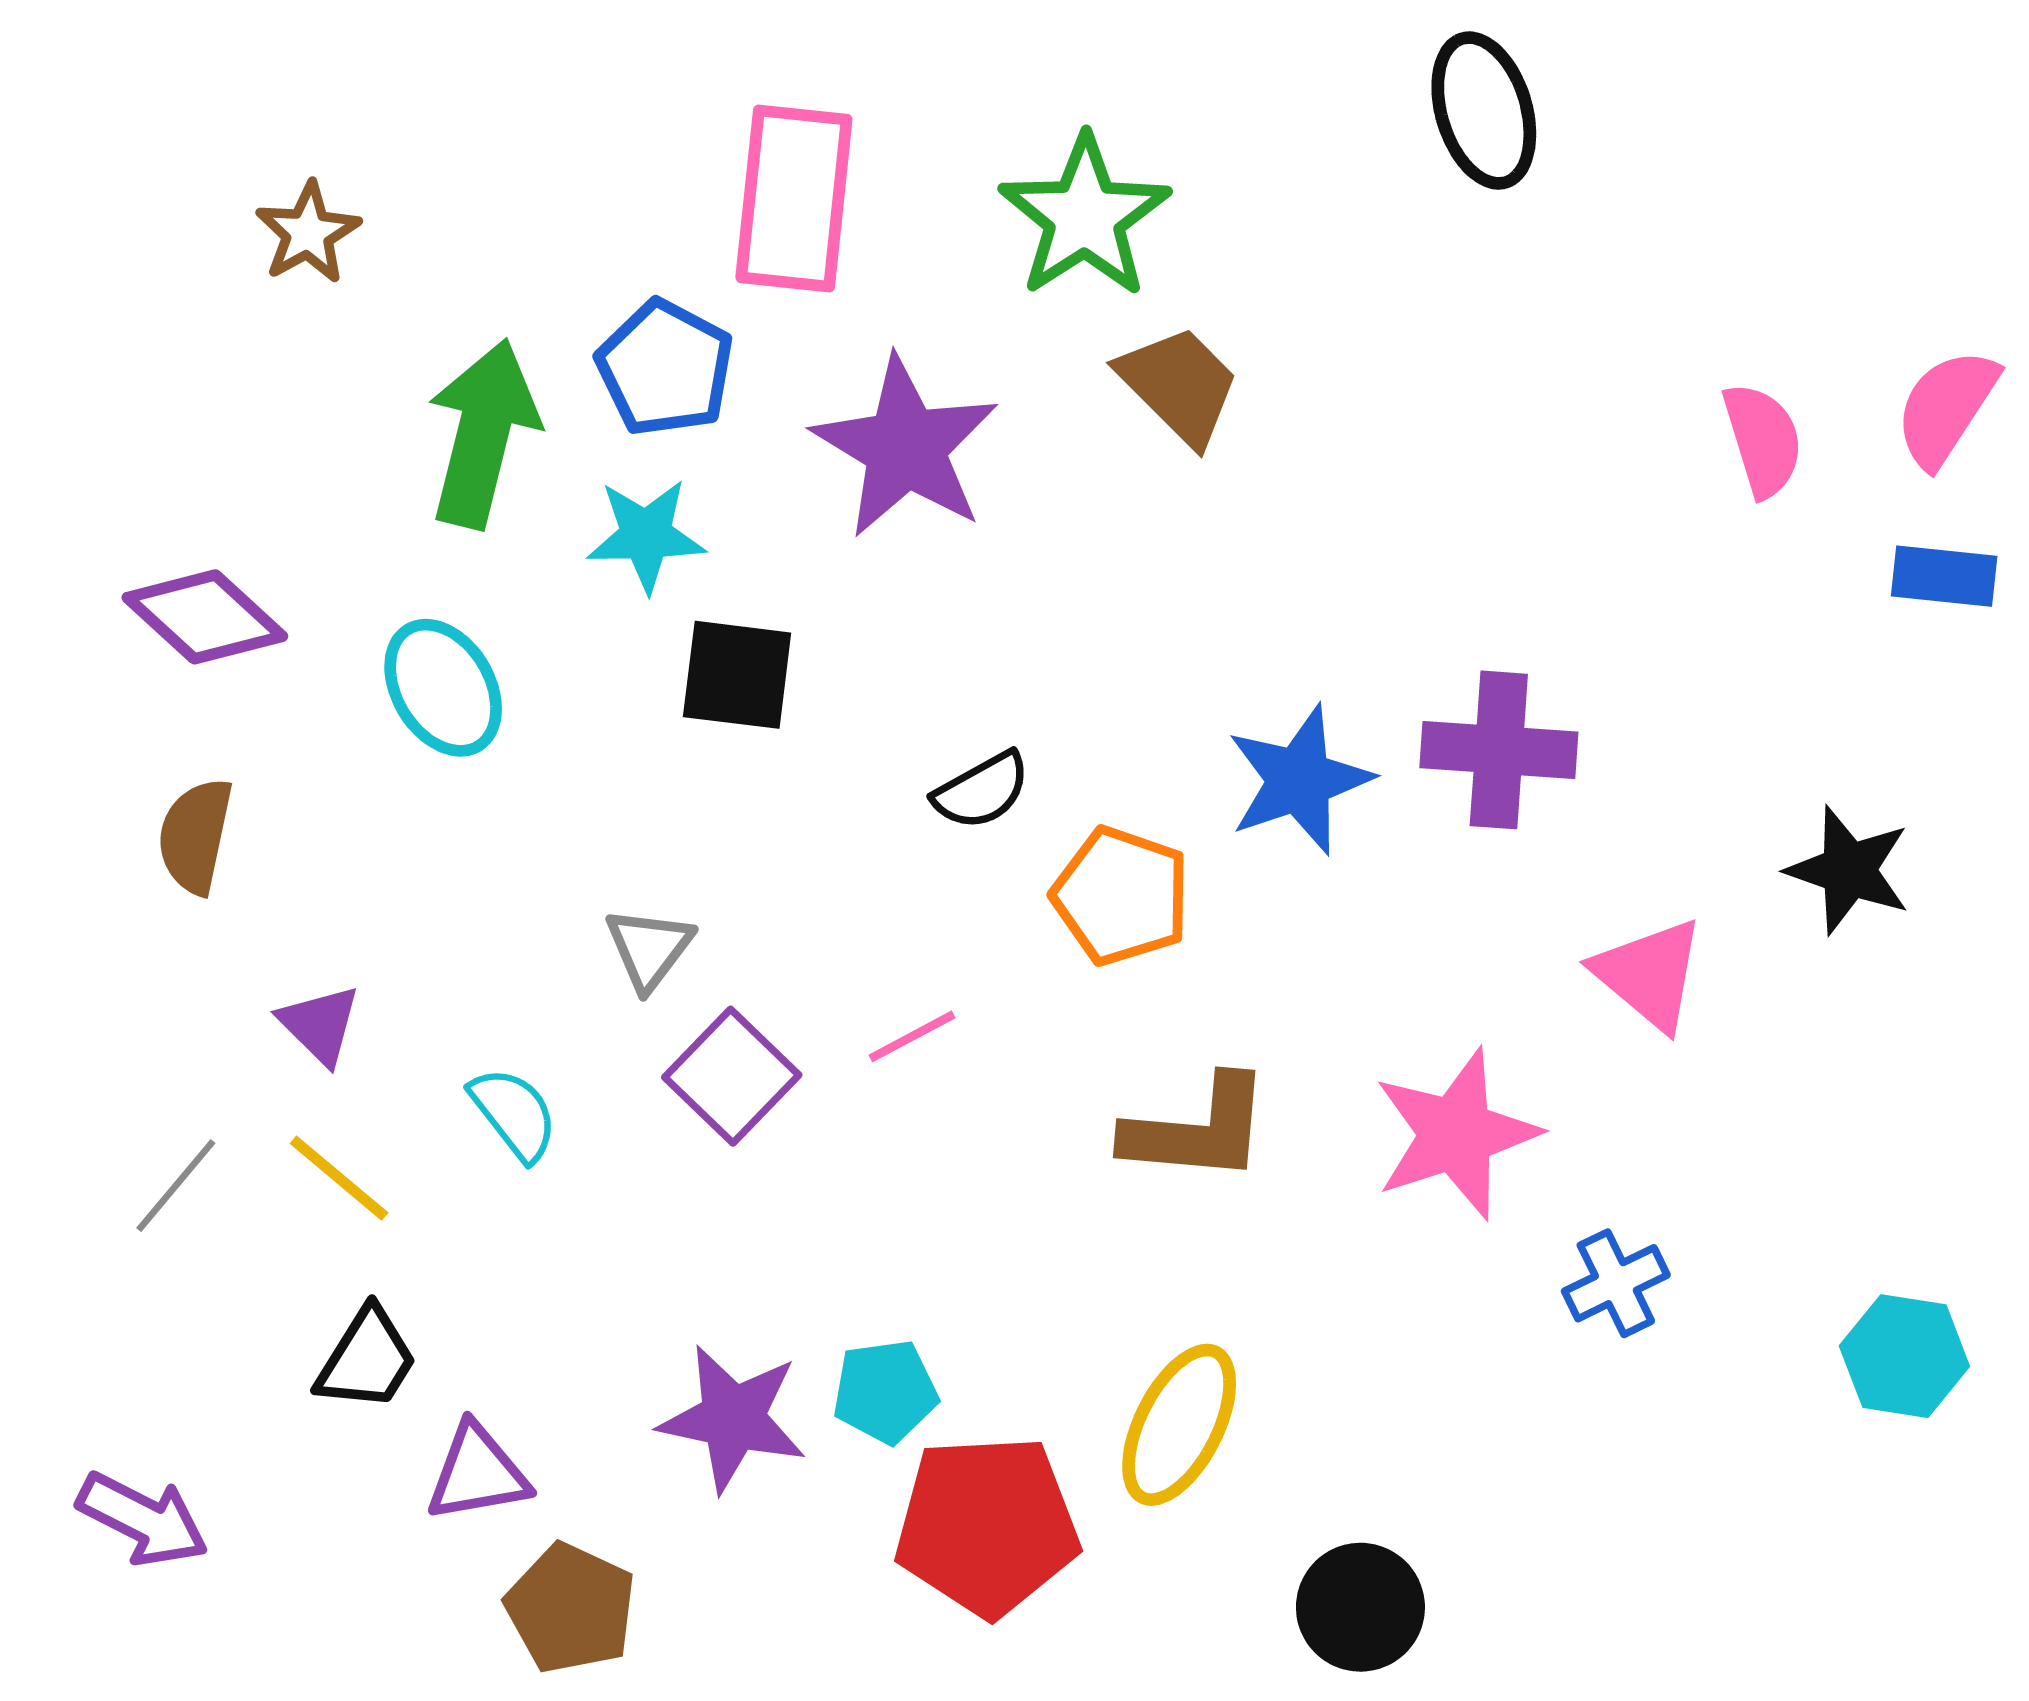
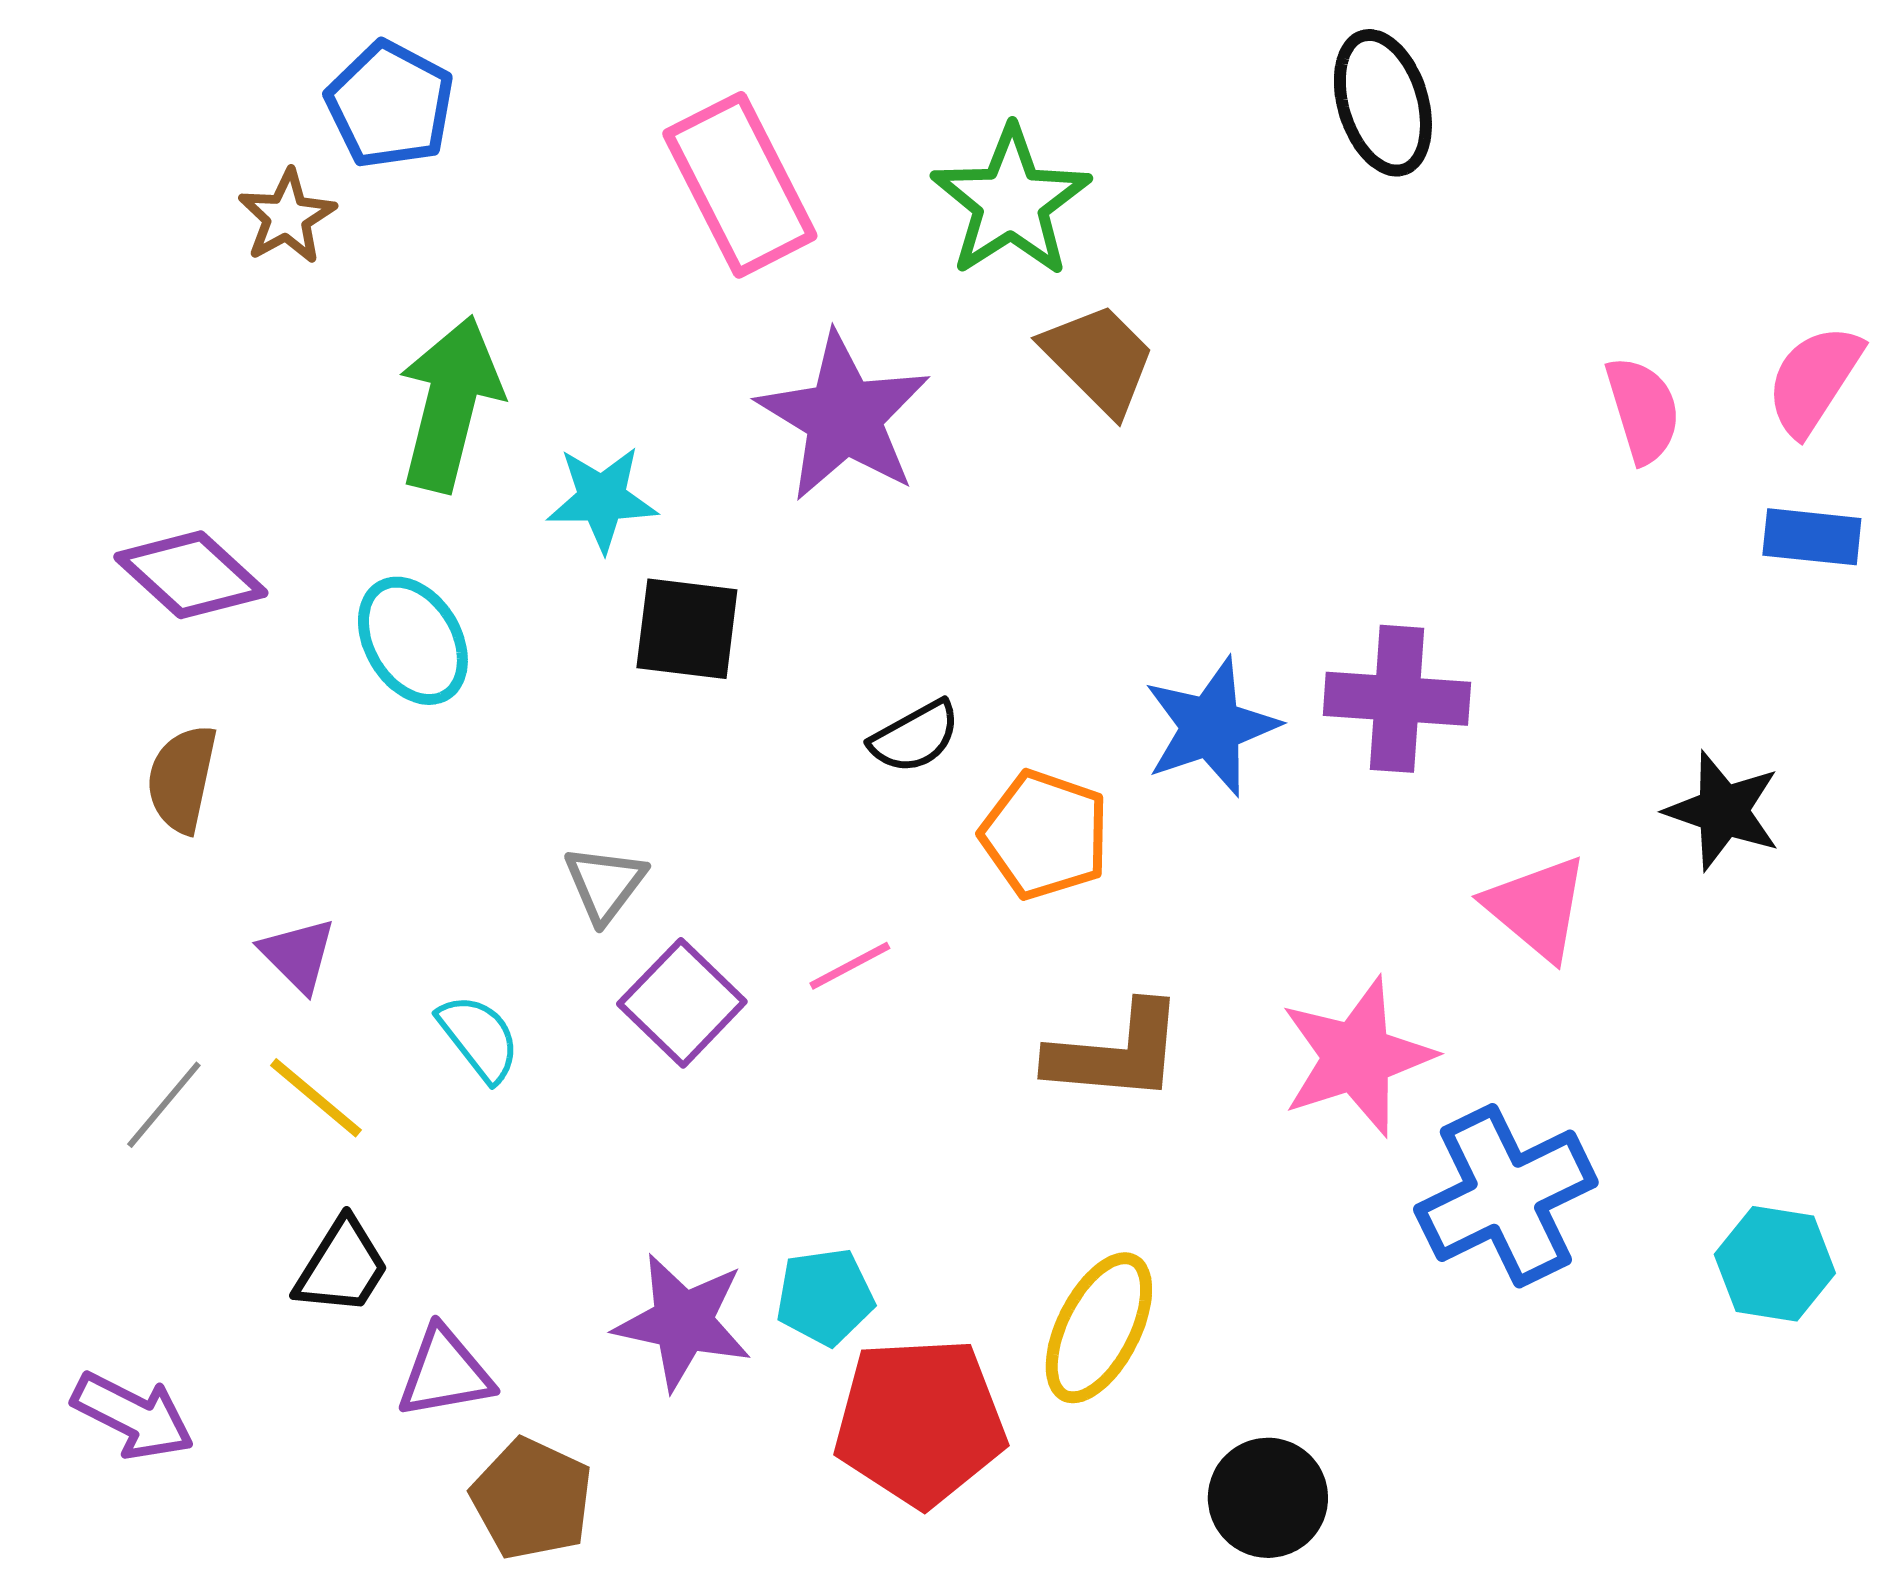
pink rectangle: (794, 198) -> (740, 185), turned -33
blue pentagon: (665, 368) -> (390, 105), moved
blue cross: (1616, 1283) -> (1506, 1196), size x1.8

